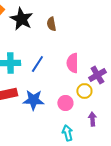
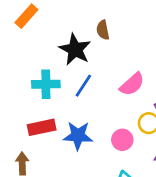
black star: (21, 19) -> (75, 49), moved
pink semicircle: (72, 63) -> (132, 84), turned -132

